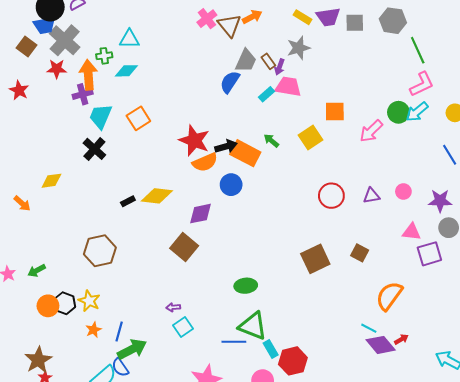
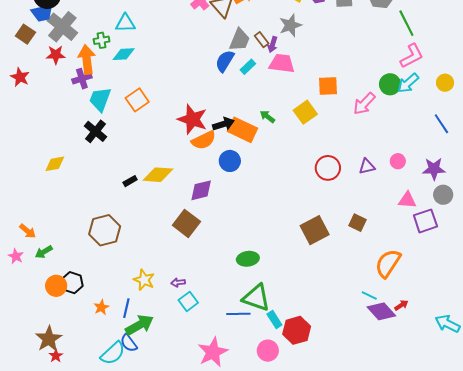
cyan rectangle: (266, 94) -> (248, 67), moved
orange arrow: (22, 203) -> (28, 231), moved
yellow star: (89, 301) -> (144, 280), moved

